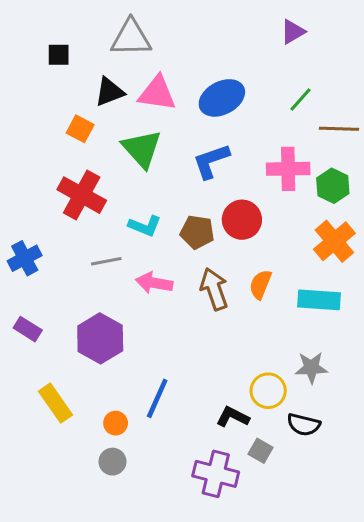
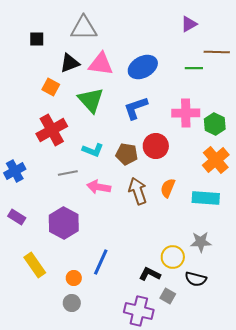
green line: (300, 99) -> (194, 68), turned 48
brown line: (339, 129) -> (217, 52), moved
red cross: (82, 195) -> (52, 130), turned 32

